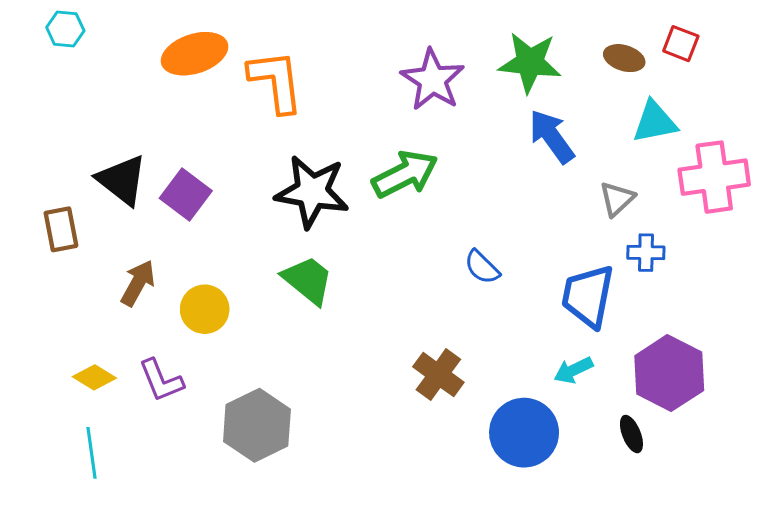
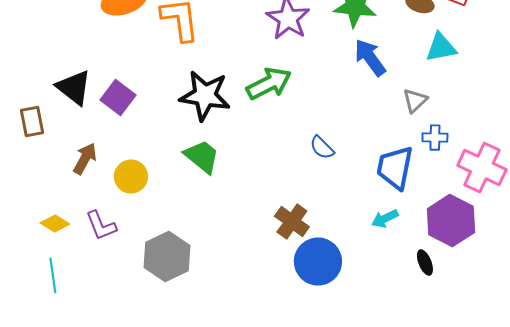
pink cross: (714, 177) -> (482, 168), moved, turned 33
blue circle: (524, 433) -> (318, 262), moved

